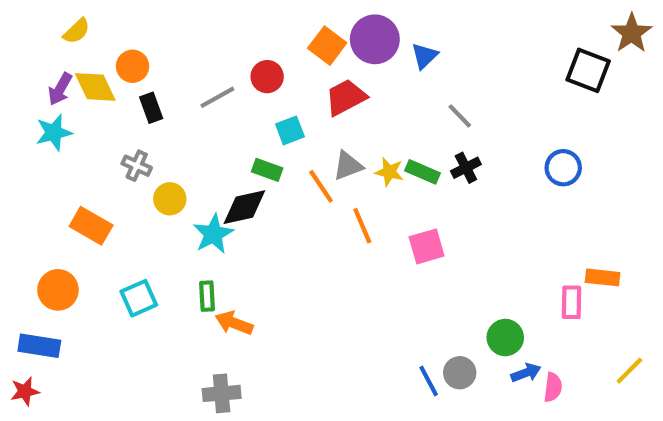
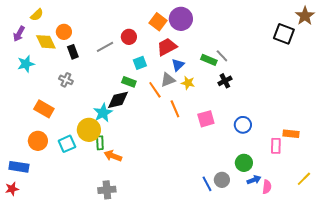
blue triangle: (424, 56) -> (178, 65), moved
purple arrow: (60, 89) -> (19, 34), moved
blue circle: (563, 168) -> (243, 125), moved
green rectangle: (422, 172) -> (209, 60), moved
yellow circle: (170, 199) -> (89, 130), moved, size x1.5
orange circle: (58, 290) -> (38, 141), moved

